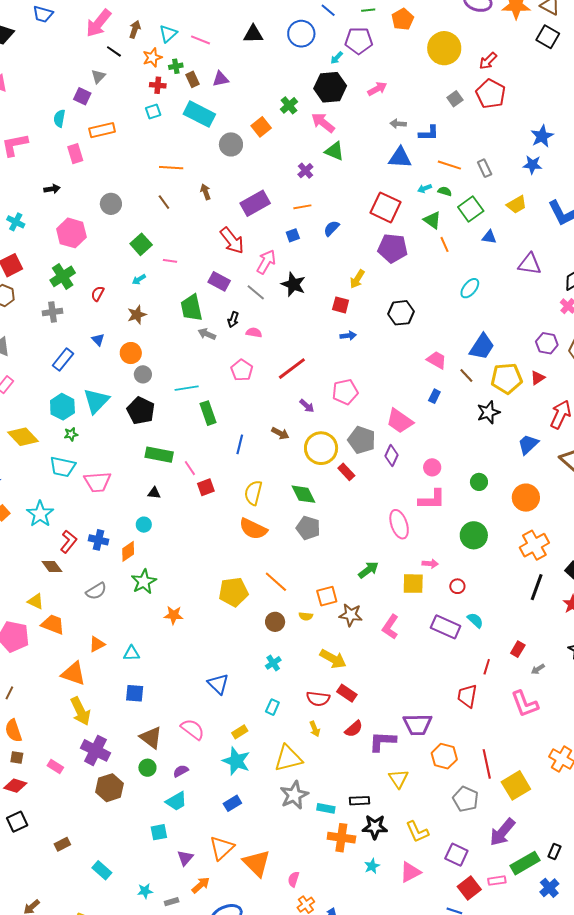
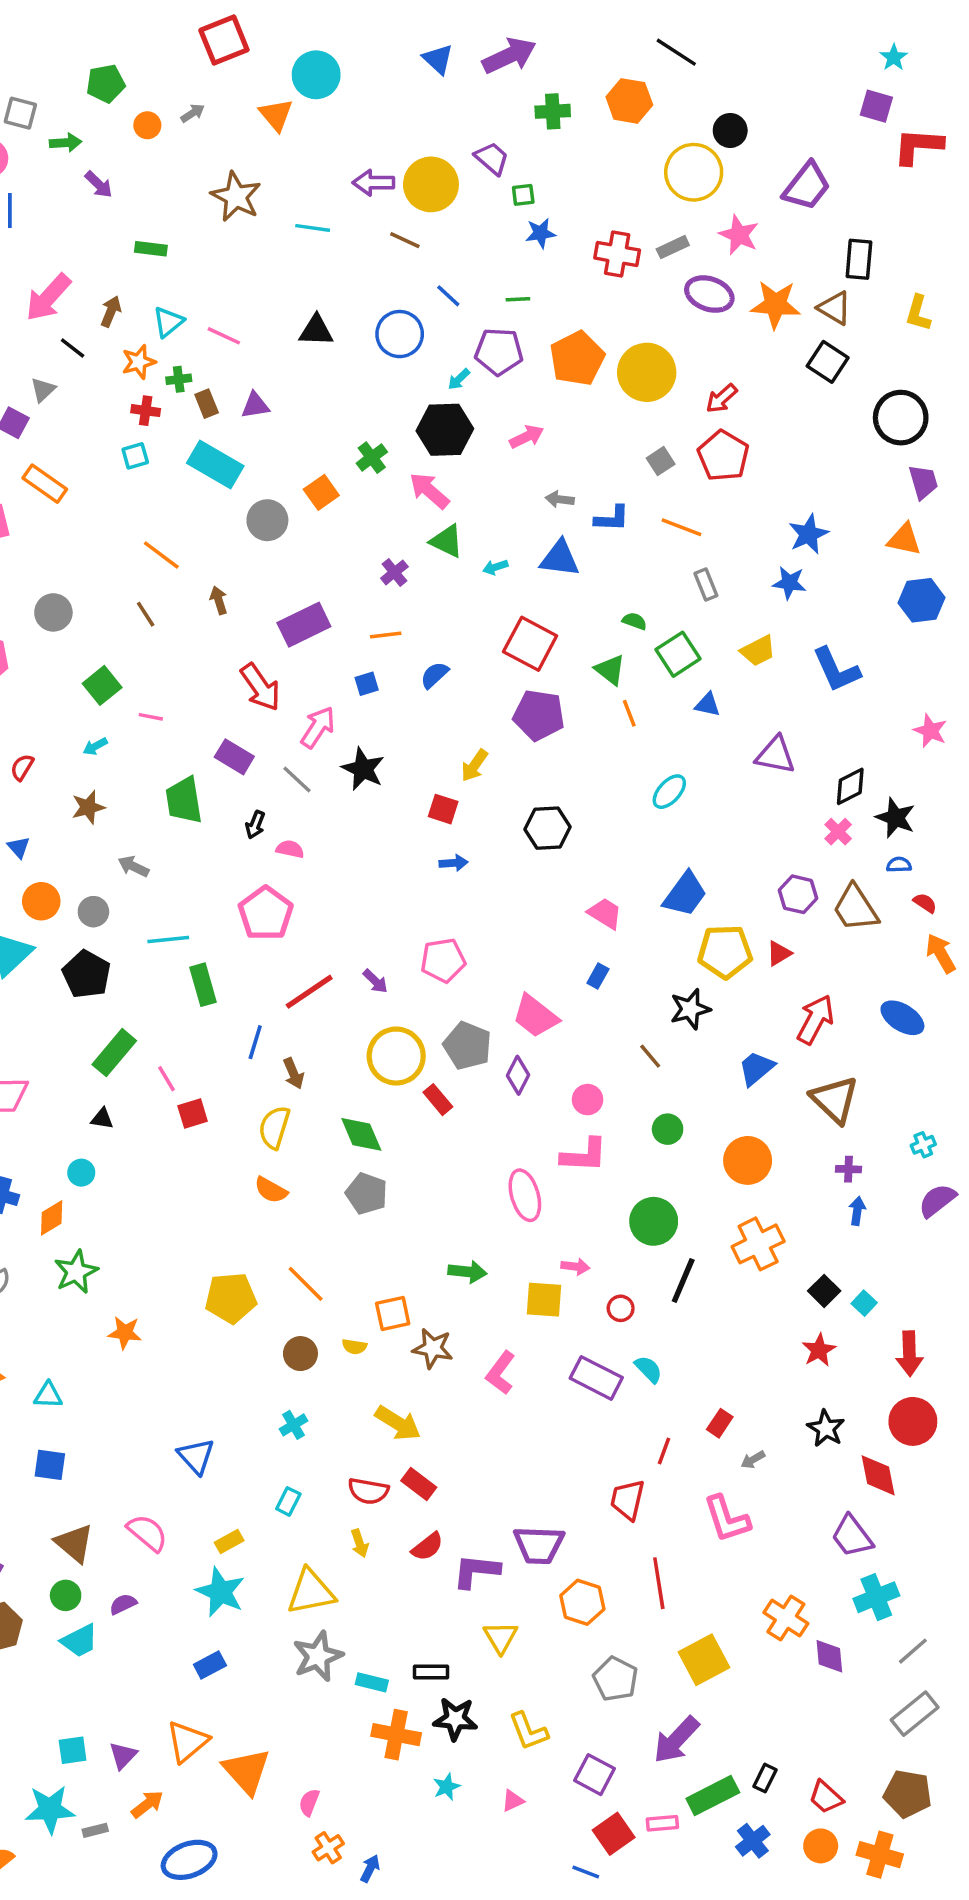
orange pentagon: (403, 19) -> (577, 358), moved, size x1.4
orange rectangle: (102, 130) -> (45, 484), turned 45
orange line: (449, 165) -> (681, 527), moved
orange line: (171, 168) -> (161, 555), turned 30
cyan arrow: (425, 188) -> (495, 567), moved
gray arrow: (207, 334) -> (133, 866), moved
orange circle: (131, 353) -> (41, 901), moved
red line: (292, 369) -> (309, 992), moved
pink pentagon: (242, 370) -> (266, 913), size x1.4
brown line: (466, 375) -> (650, 1056), moved
brown arrow: (280, 433) -> (294, 1073), moved, turned 36
green rectangle: (159, 455) -> (114, 1053), turned -64
orange semicircle: (253, 529) -> (271, 1190), size x0.7
green arrow: (368, 570) -> (467, 1272), turned 40
black line: (537, 587) -> (683, 1280), moved
red line: (487, 764) -> (659, 1583), moved
cyan trapezoid: (176, 801) -> (80, 1641), moved
cyan square: (159, 832) -> (73, 1750), moved
pink triangle: (410, 872) -> (513, 1801), size x0.6
cyan star: (145, 891) -> (50, 1809), size x1.8

